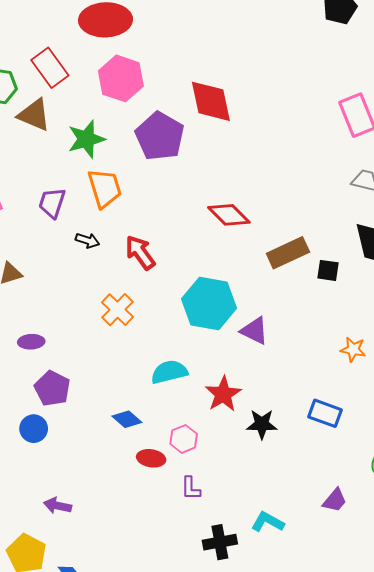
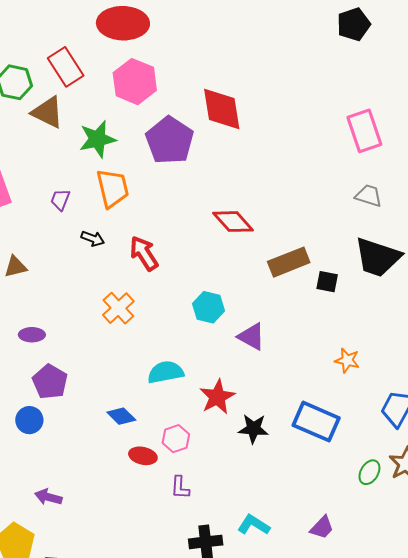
purple trapezoid: (52, 203) -> (60, 200), size x0.7
cyan hexagon: (209, 304) -> (208, 307), size x0.6
blue rectangle: (325, 413) -> (316, 422), size x1.4
purple trapezoid: (335, 500) -> (322, 527), moved

